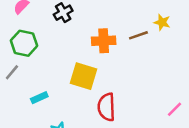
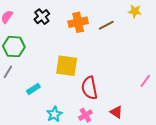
yellow star: (162, 22) -> (135, 11), moved
orange cross: (104, 41) -> (78, 22), moved

